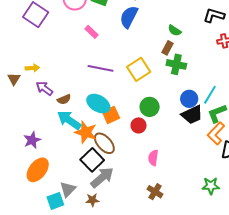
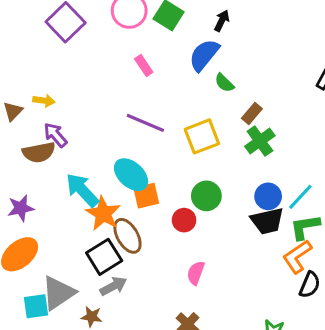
green semicircle: (175, 30) -> (224, 83), moved
green cross: (176, 64) -> (260, 141), turned 30
brown semicircle: (64, 99) -> (39, 152), moved, size x1.5
gray arrow: (102, 177) -> (113, 286), size x0.7
gray triangle: (68, 189) -> (58, 293), size x1.4

